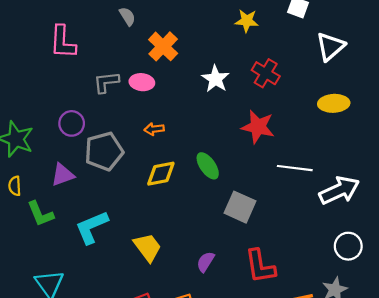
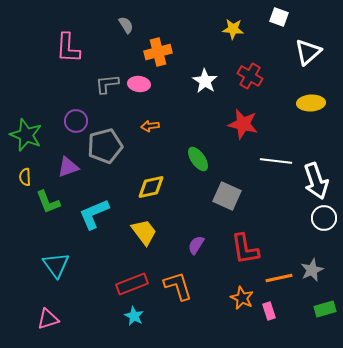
orange cross: (163, 46) -> (158, 52), turned 32
yellow diamond: (161, 174) -> (151, 187), moved
white arrow: (339, 190) -> (316, 181), turned 96
white circle: (348, 246) -> (324, 218), moved

